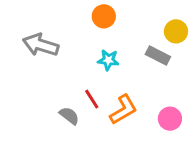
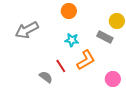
gray arrow: (41, 45) -> (27, 30), turned -45
orange L-shape: (123, 110) -> (86, 60), moved

